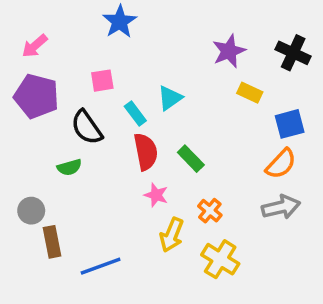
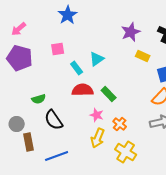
black semicircle: (87, 127) -> (54, 120), moved
red semicircle: (146, 152) -> (83, 90), turned -80
pink star: (156, 195) -> (97, 115), moved

